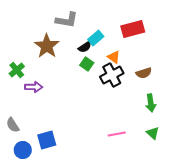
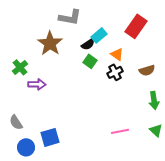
red rectangle: (133, 29) -> (136, 26), turned -40
black cross: (112, 75) -> (115, 72), size x0.7

